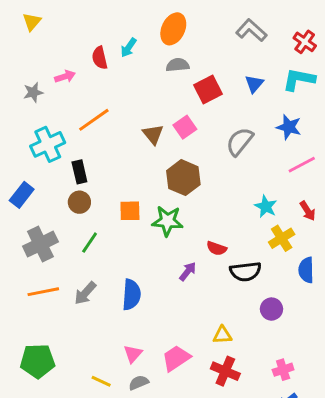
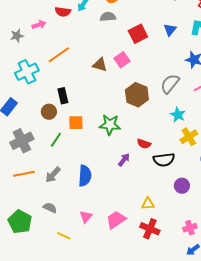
red semicircle: (100, 58) -> (63, 12), turned -70
gray semicircle: (178, 65) -> (108, 17), moved
brown triangle: (153, 134) -> (100, 65), turned -35
gray semicircle: (240, 142) -> (170, 84), moved
black rectangle: (79, 172) -> (63, 96), moved
brown hexagon: (183, 178) -> (137, 95), moved
orange square: (130, 211) -> (76, 123), moved
green pentagon: (38, 361) -> (20, 222), turned 30
gray semicircle: (139, 383) -> (50, 208), moved, turned 48

